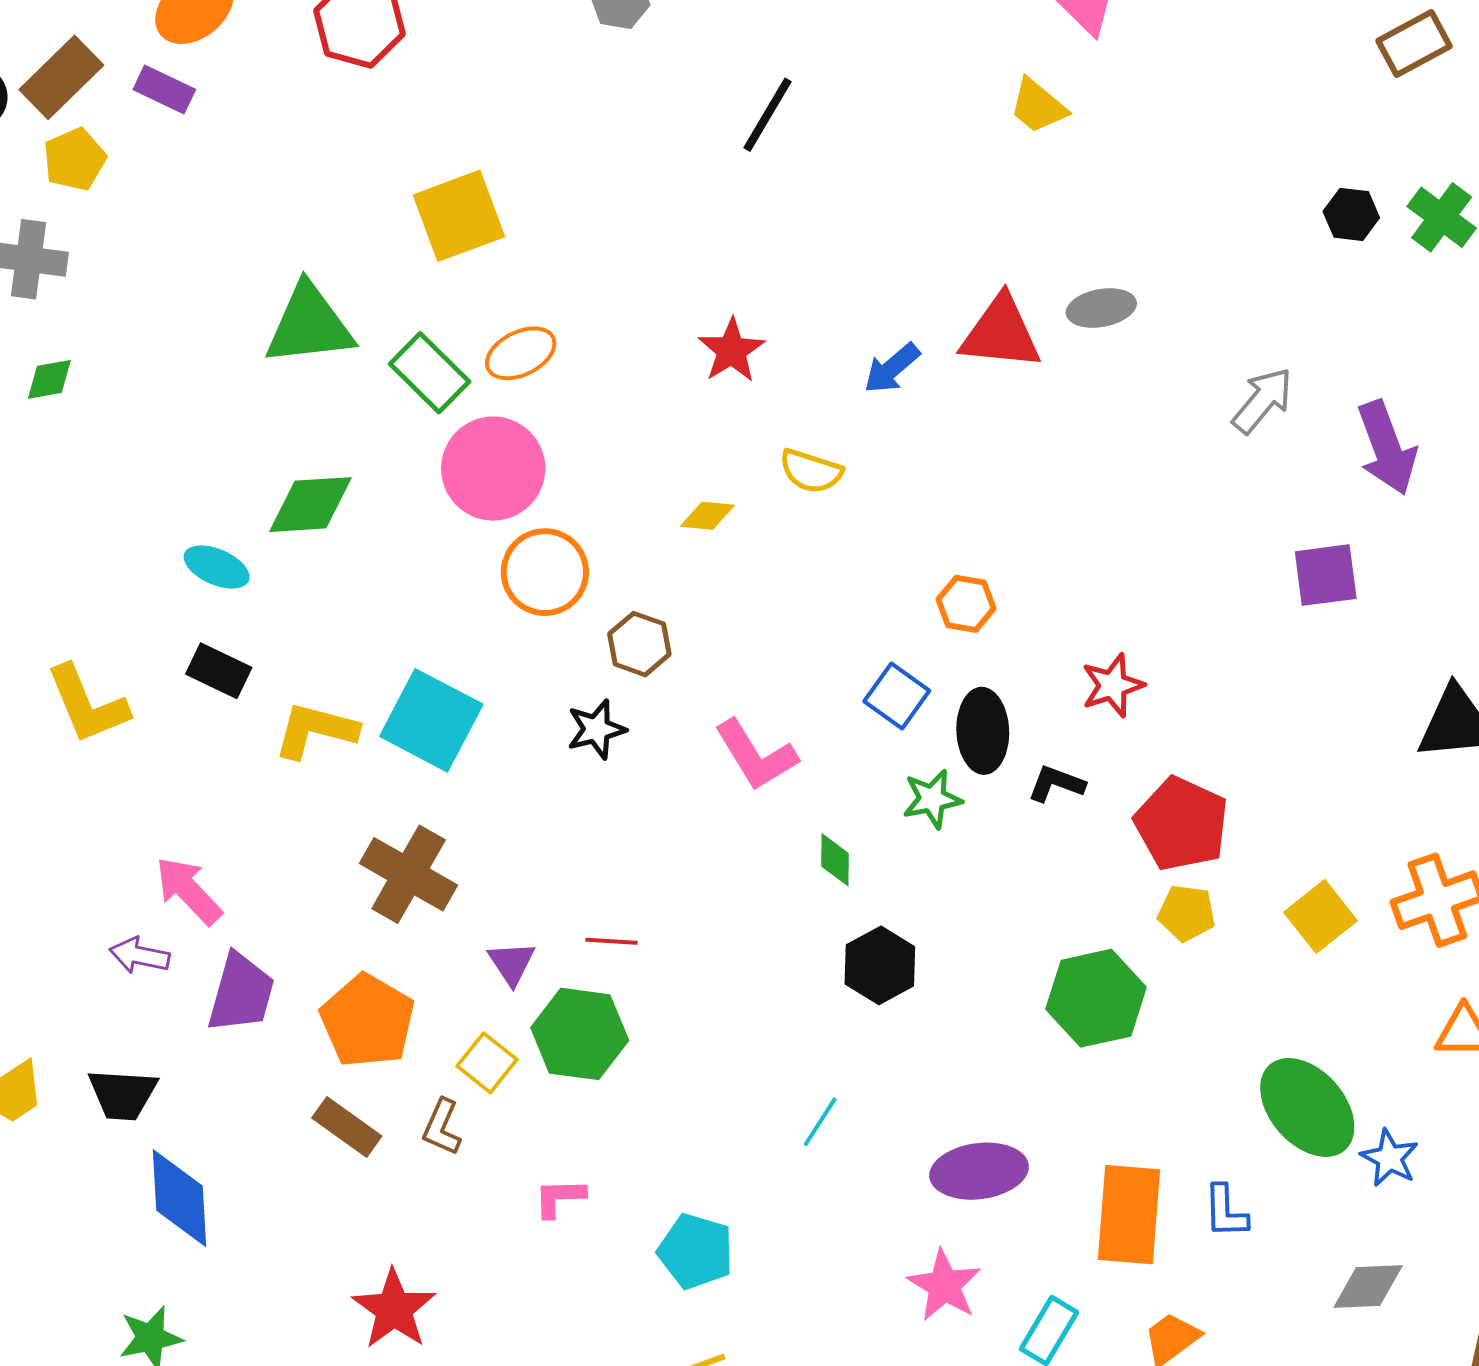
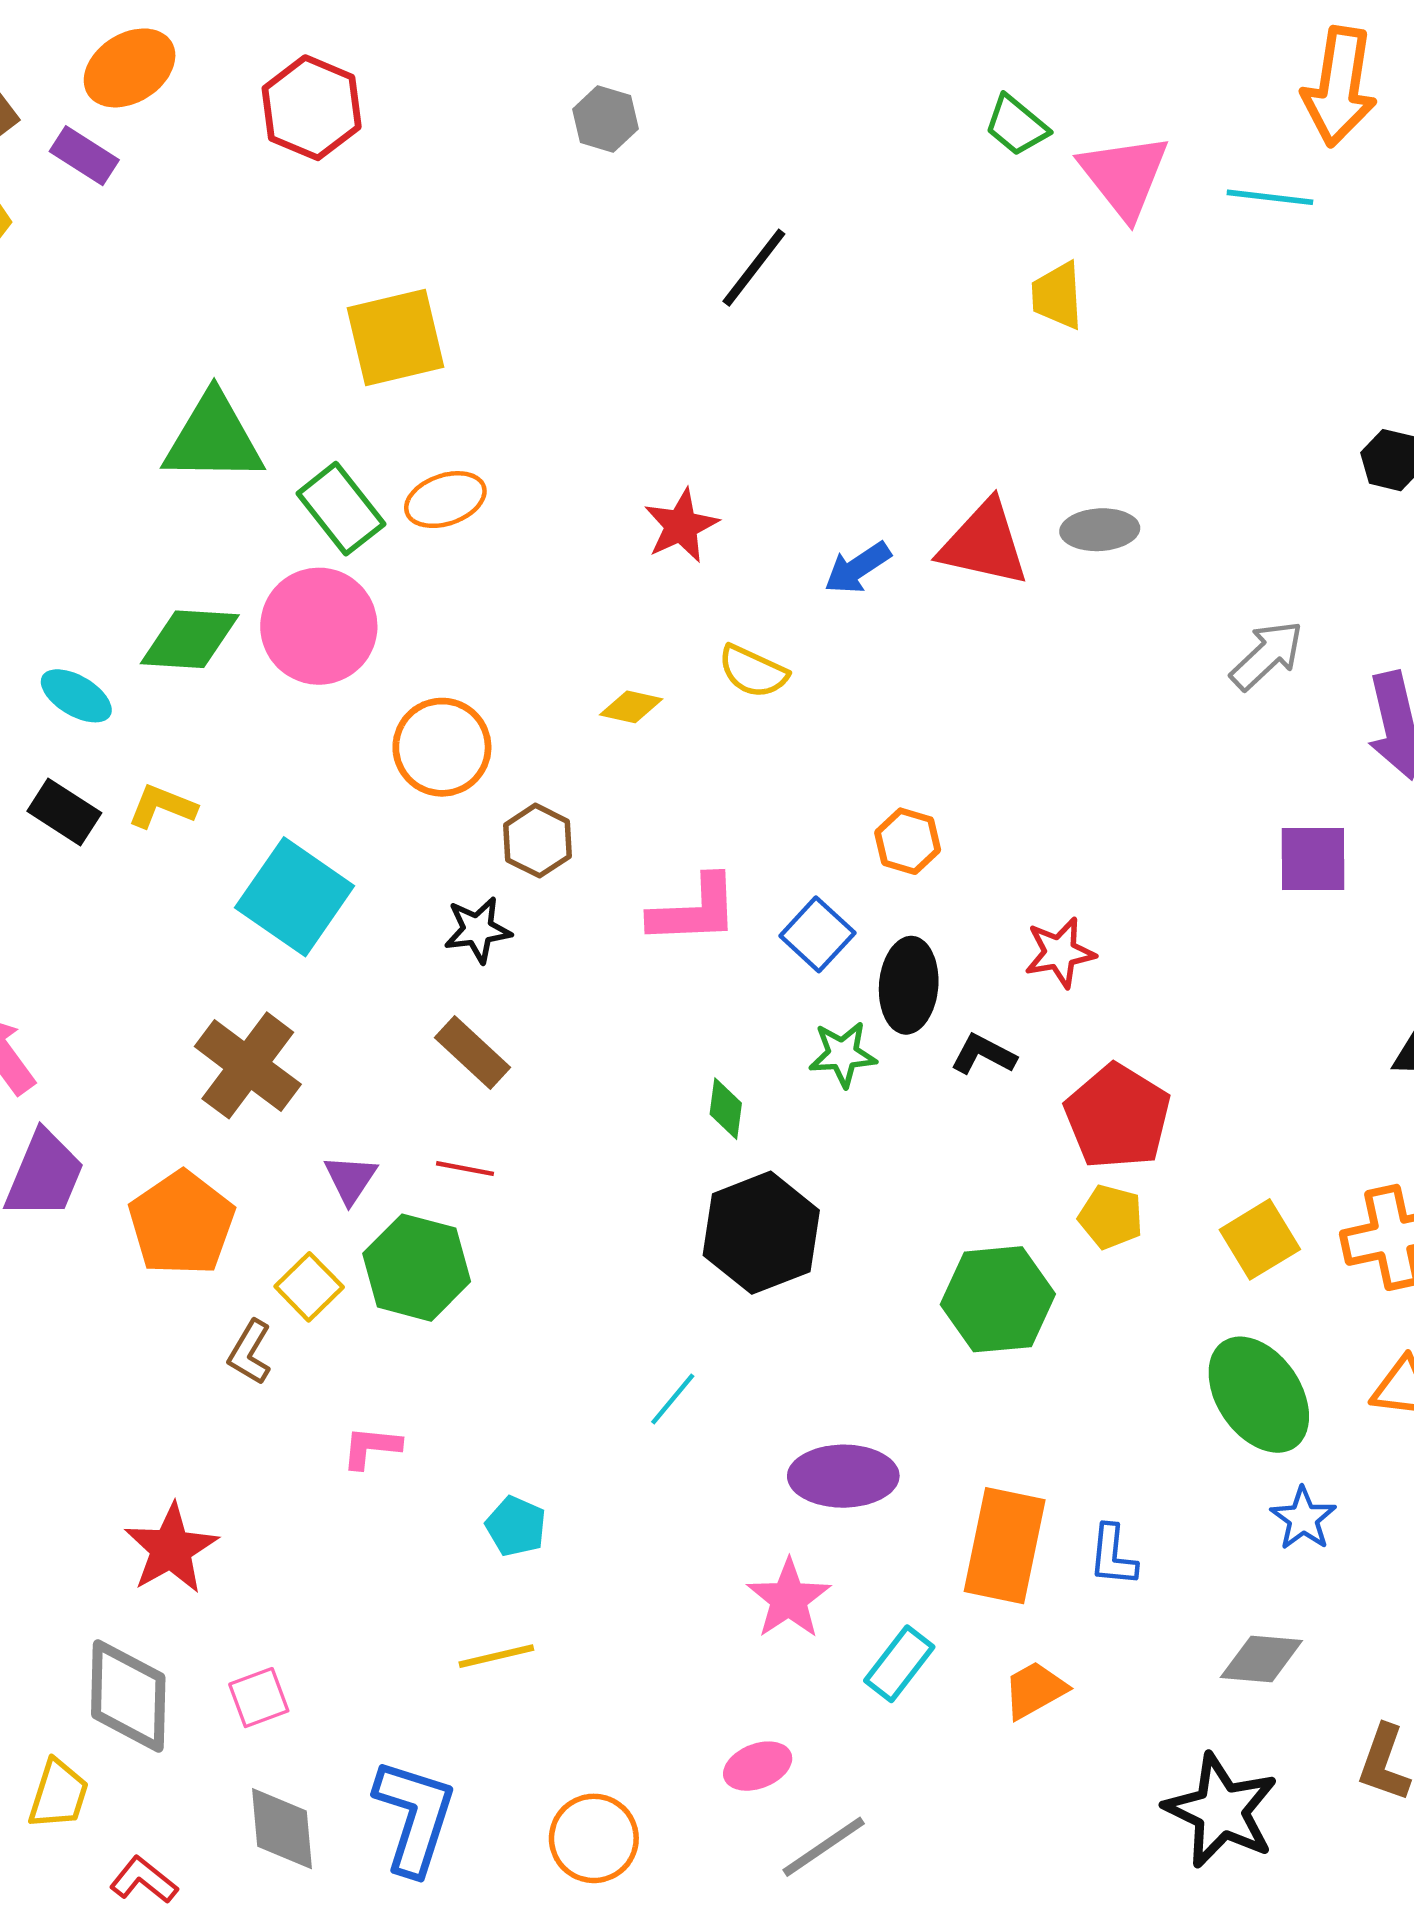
yellow trapezoid: (1038, 106) -> (1057, 296), turned 40
pink circle: (493, 469) -> (319, 626), moved
yellow L-shape: (316, 730) -> (162, 806), moved, size x0.7
pink L-shape: (756, 755) -> (694, 910), moved, turned -68
black hexagon: (880, 965) -> (761, 1233), size x1.4
green ellipse: (1307, 1107) -> (1259, 1395), moved
brown rectangle: (347, 1127) -> (473, 1052), moved
cyan pentagon: (696, 1251) -> (516, 1526), size x0.7

